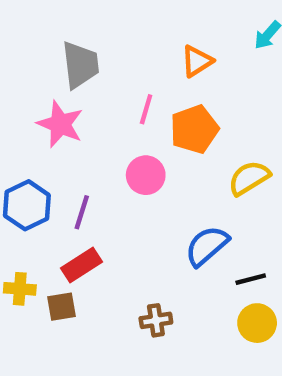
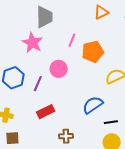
orange triangle: (197, 61) -> (101, 12), moved
pink circle: (146, 175) -> (59, 69), moved
red rectangle: (81, 265) -> (46, 112), moved
brown square: (61, 307) -> (12, 138), moved

